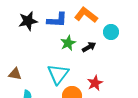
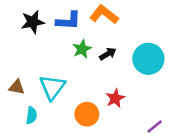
cyan circle: (111, 32) -> (148, 59), moved, size x1.6
cyan triangle: (58, 74) -> (52, 87), moved

